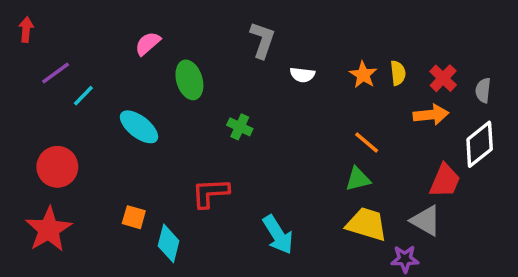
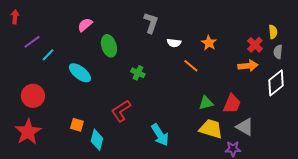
yellow semicircle: (398, 73) -> (273, 32), moved
orange line: (367, 142) -> (191, 66), moved
red trapezoid: (445, 181) -> (232, 104), moved
red L-shape: (210, 193) -> (121, 111), turned -30

